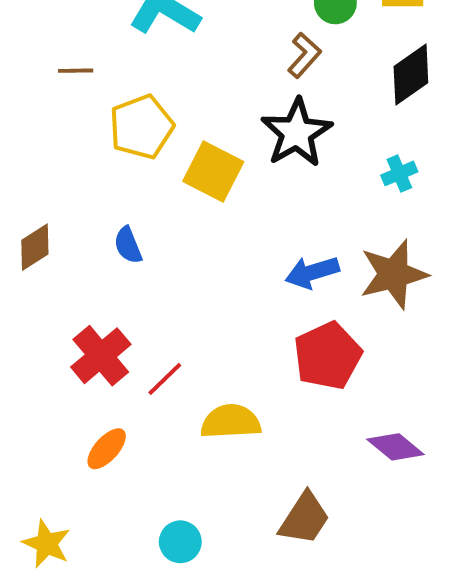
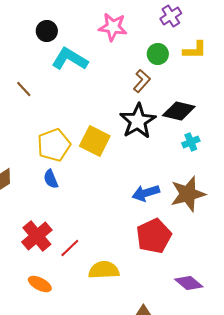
brown line: (76, 71) -> (24, 89), turned 48
black diamond: (411, 75) -> (179, 111), moved, turned 48
yellow pentagon: (142, 127) -> (54, 145), moved
orange ellipse: (107, 449) -> (40, 284), turned 75

